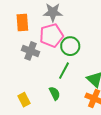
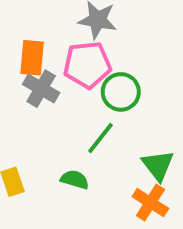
orange rectangle: (22, 22) -> (32, 58), moved
green semicircle: (55, 93) -> (75, 180), turned -56

